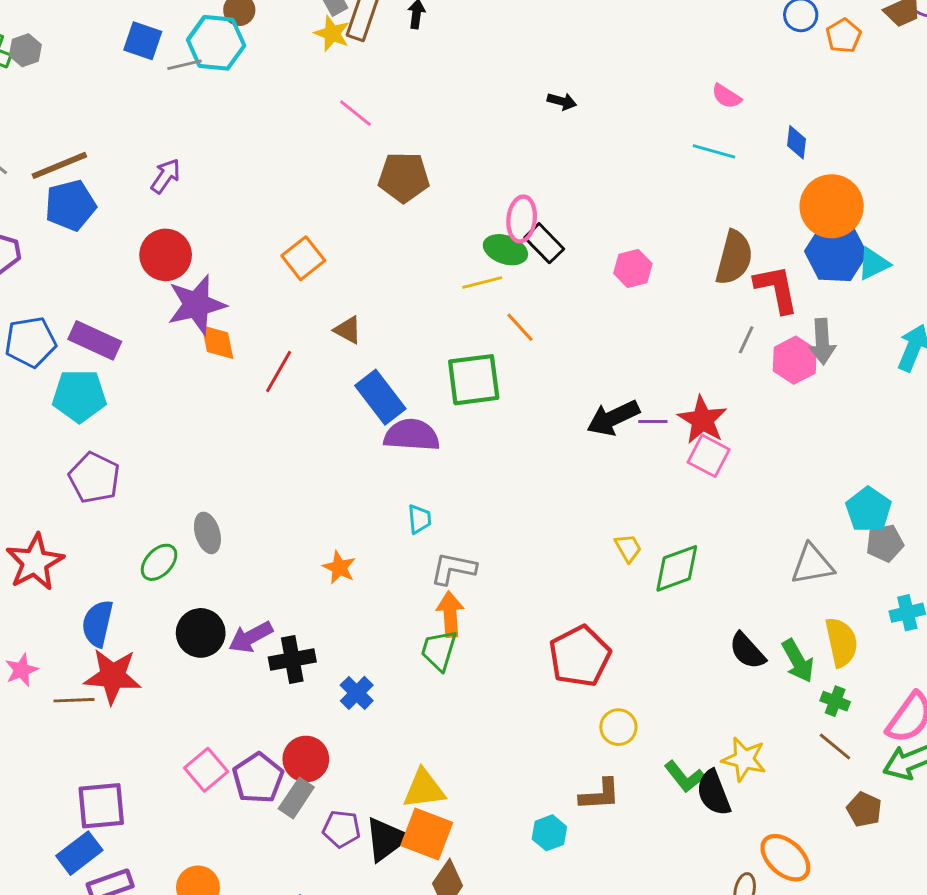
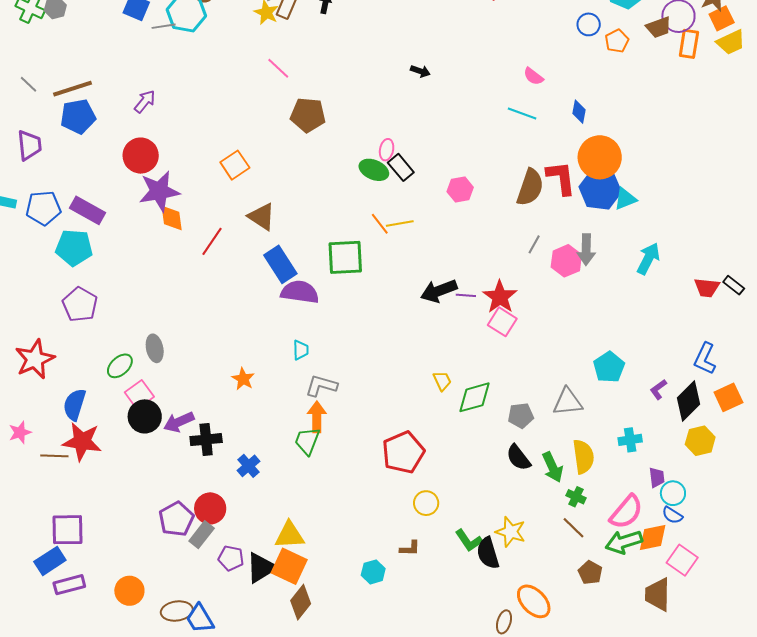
pink ellipse: (522, 219) -> (387, 150), size x0.7
yellow line: (482, 282) -> (400, 223), moved
red L-shape: (776, 289) -> (561, 178), moved
brown triangle: (348, 330) -> (262, 217), size x1.4
gray pentagon: (885, 543) -> (521, 416), moved
pink square: (206, 770) -> (139, 395), moved
brown L-shape: (600, 795) -> (410, 548), size x0.7

